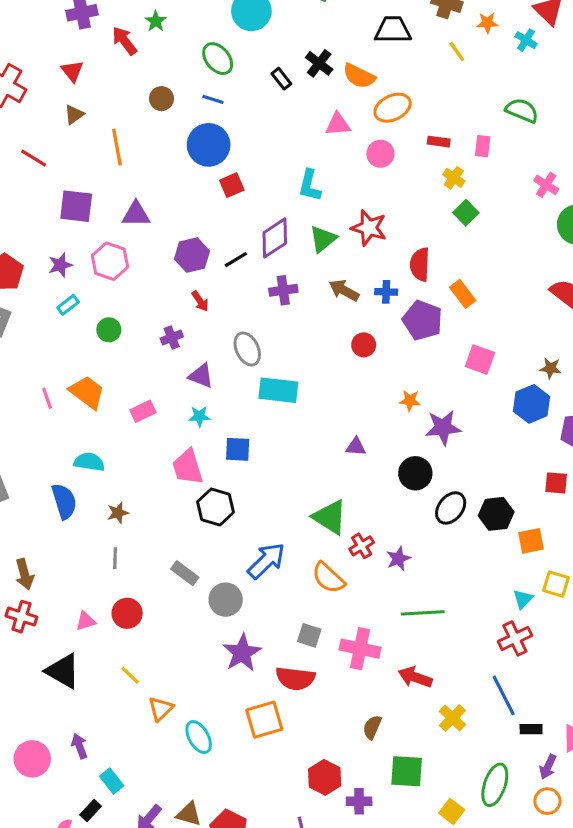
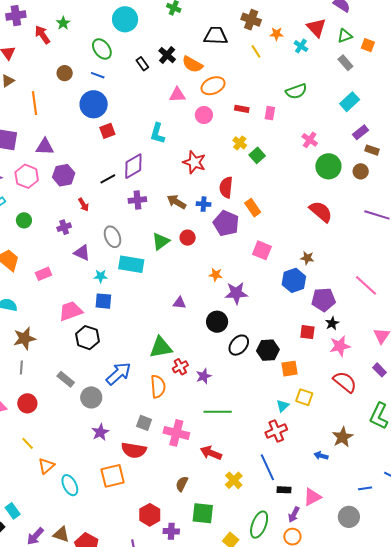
green semicircle: (522, 110) -> (296, 91), turned 135
yellow cross: (454, 178) -> (240, 143), moved
green triangle: (323, 239) -> (161, 241), moved
purple hexagon: (192, 255) -> (64, 175), moved
cyan star: (199, 416) -> (101, 276), moved
pink trapezoid: (188, 467) -> (71, 311), turned 85
brown star: (118, 513) -> (24, 338), size x1.6
green triangle: (330, 517) -> (161, 347), turned -45
orange semicircle: (328, 578) -> (158, 386), turned -140
purple star: (242, 653) -> (100, 432), size x0.7

